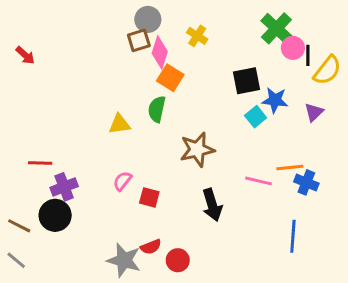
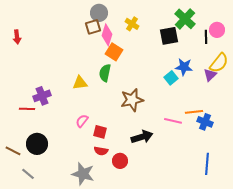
pink circle: (293, 48) -> (217, 30), moved
red arrow: (25, 55) -> (17, 37), turned 40
yellow semicircle: (327, 70) -> (219, 63), moved
black square: (247, 81) -> (169, 36), moved
purple cross: (64, 187) -> (42, 96), moved
black arrow: (212, 205) -> (142, 137), turned -90
blue line: (293, 236) -> (207, 164), moved
red semicircle: (151, 247) -> (101, 151), moved, turned 32
gray line: (16, 260) -> (28, 174), moved
red circle: (178, 260) -> (120, 161), moved

